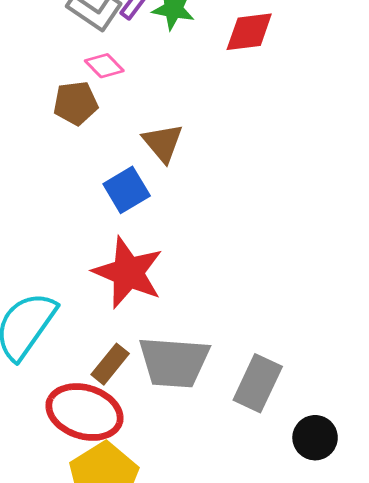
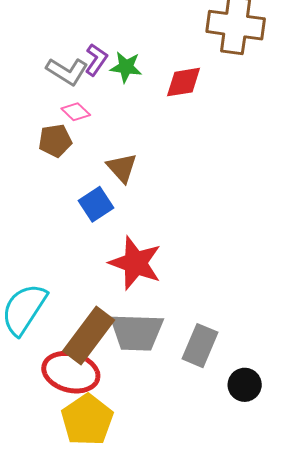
red star: (128, 272) -> (135, 263), moved
brown rectangle: (110, 364) -> (89, 335), size x1.8

